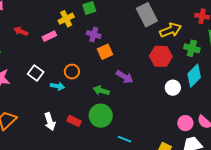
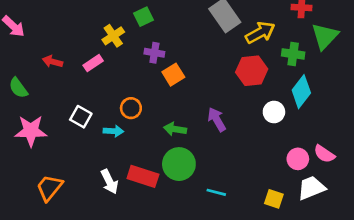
purple arrow: (125, 77) -> (217, 119), moved, turned -144
red rectangle: (74, 121) -> (143, 176), size x1.5

